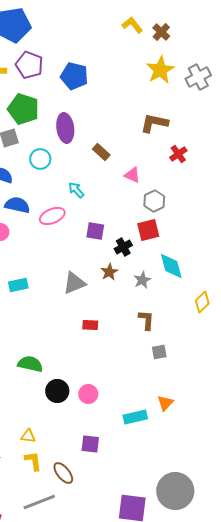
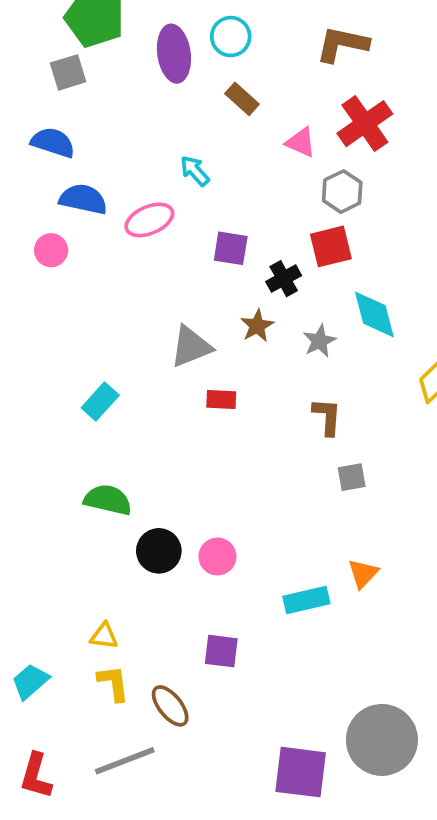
red cross: (178, 154) -> (365, 124), moved, size x1.6
cyan circle: (40, 159) -> (231, 37), moved
cyan rectangle: (18, 285) -> (100, 401), moved, turned -36
red rectangle: (90, 325) -> (221, 400), moved

